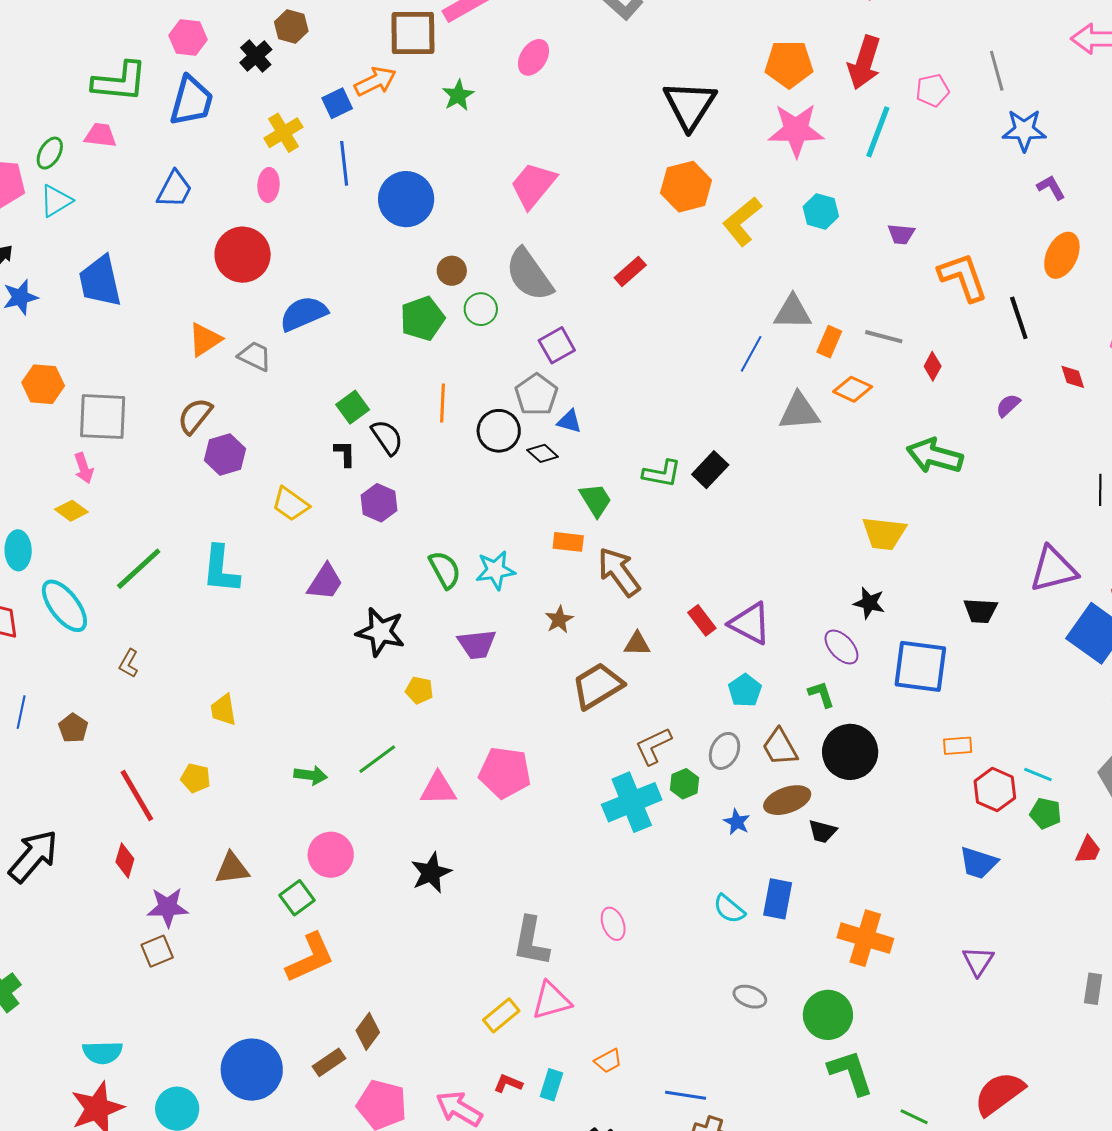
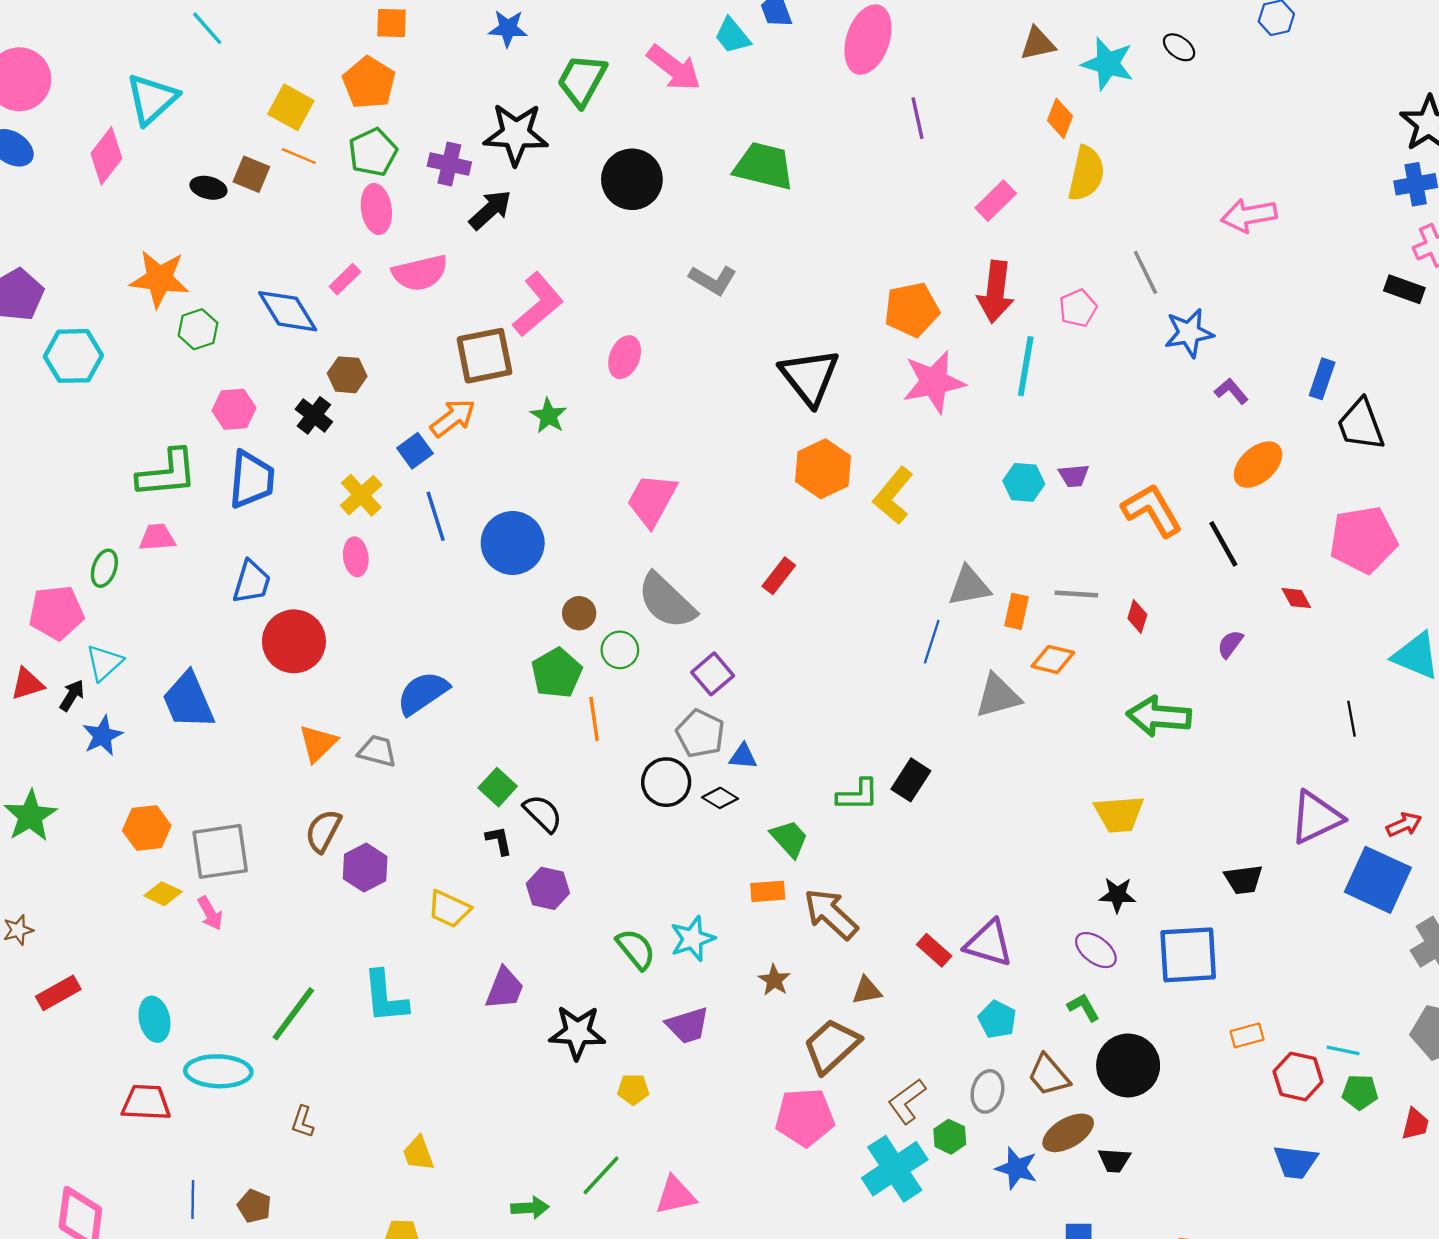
cyan triangle: (56, 201) -> (104, 663), moved
cyan hexagon: (821, 211) -> (1024, 482), moved
red circle: (243, 255) -> (294, 641), moved
orange ellipse: (1062, 255) -> (1258, 465), turned 33
orange line: (443, 403) -> (594, 719), moved
yellow diamond: (71, 511) -> (163, 894), moved
cyan ellipse: (64, 606) -> (218, 1071), turned -40
pink pentagon: (505, 773) -> (805, 1117), moved
blue star: (737, 822) -> (1017, 1168), size x1.4

